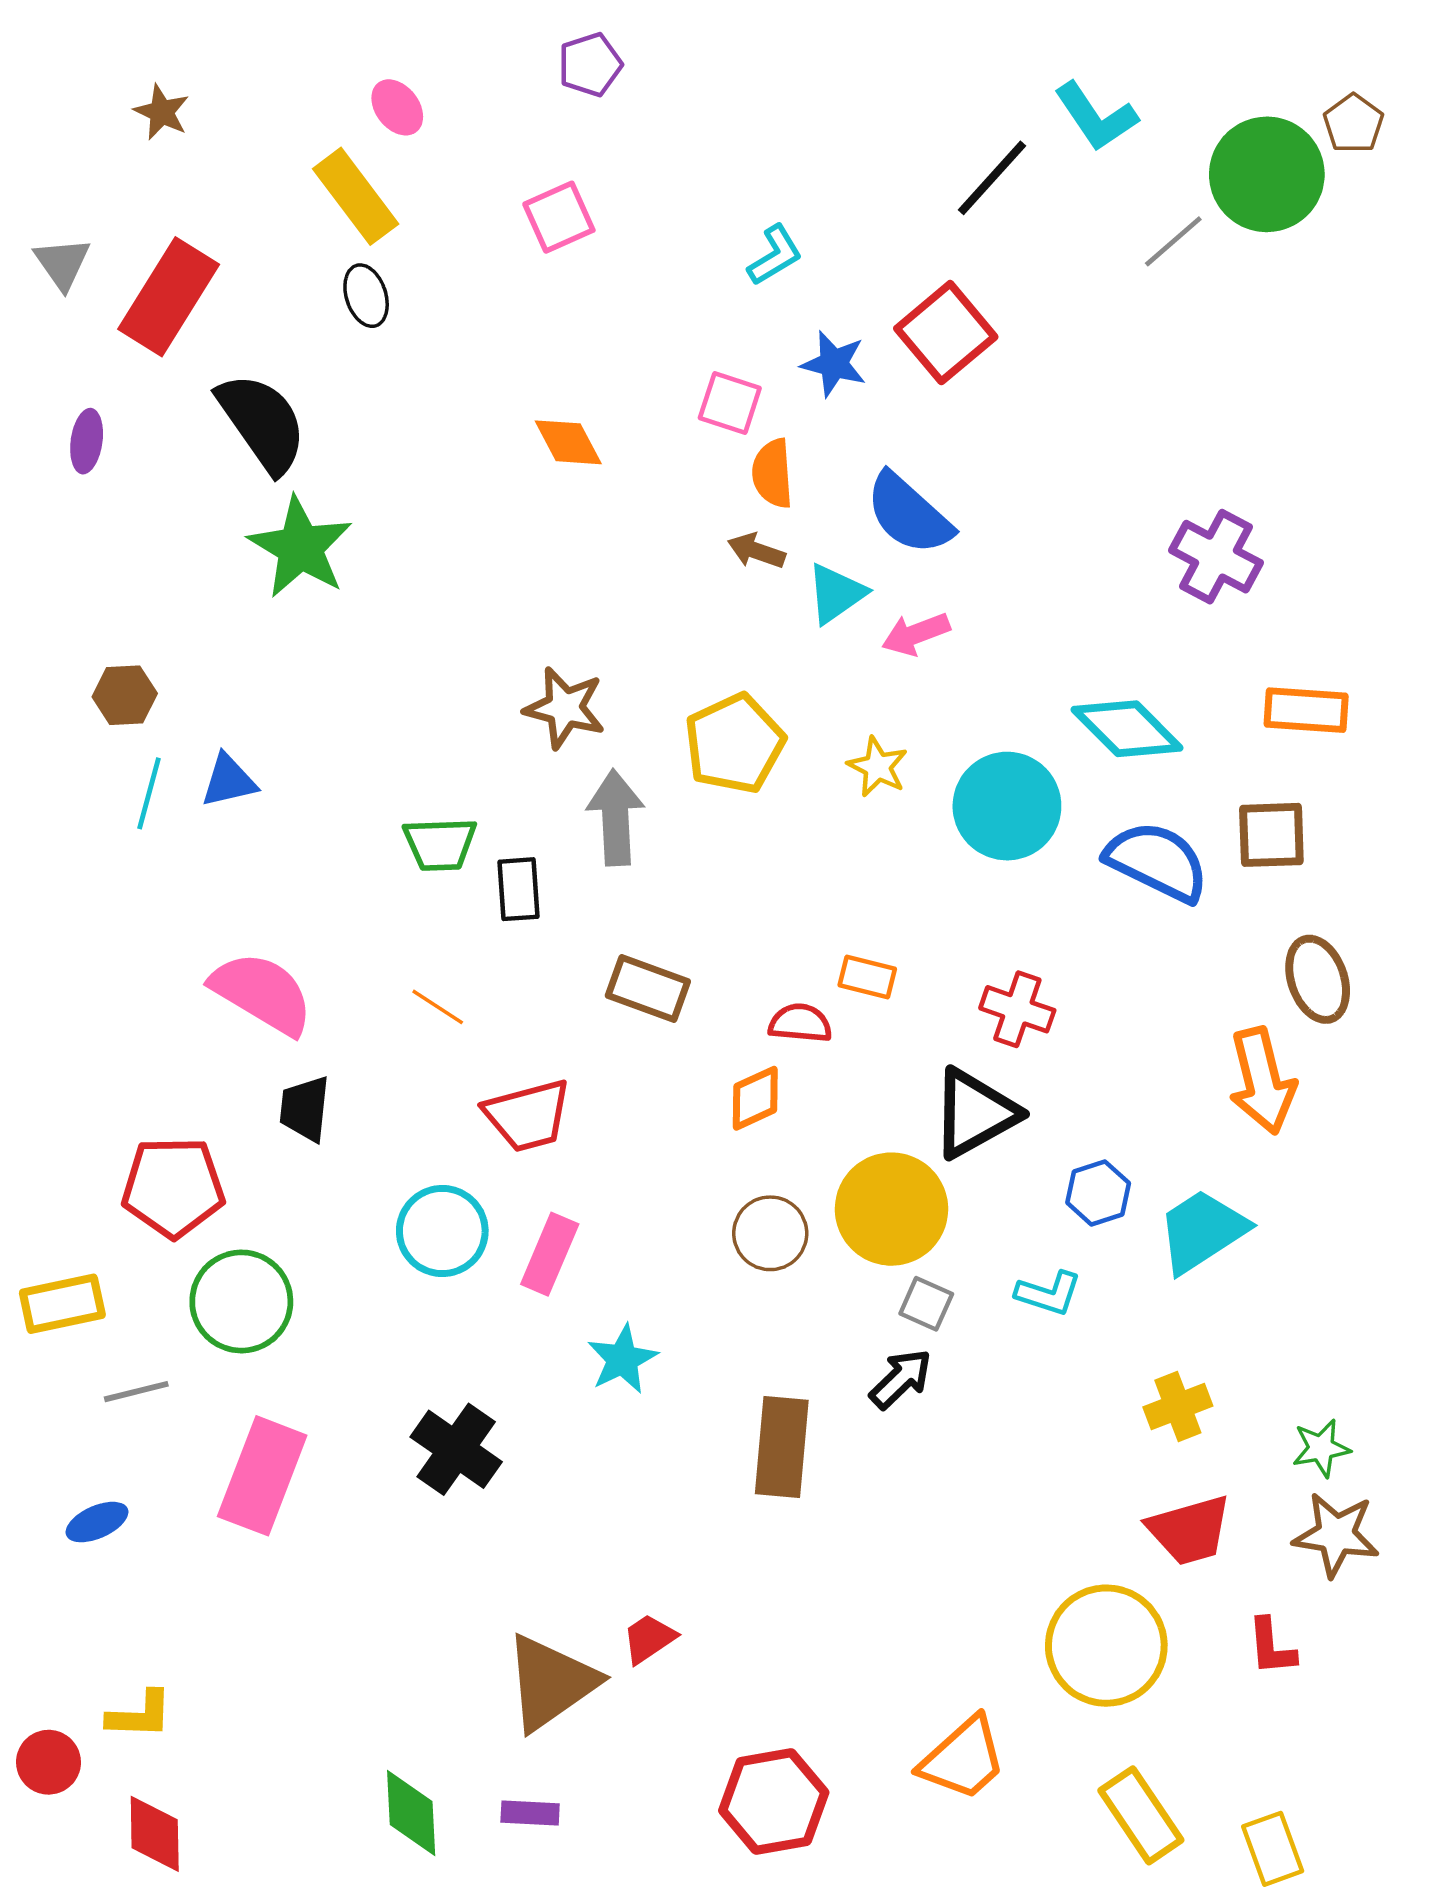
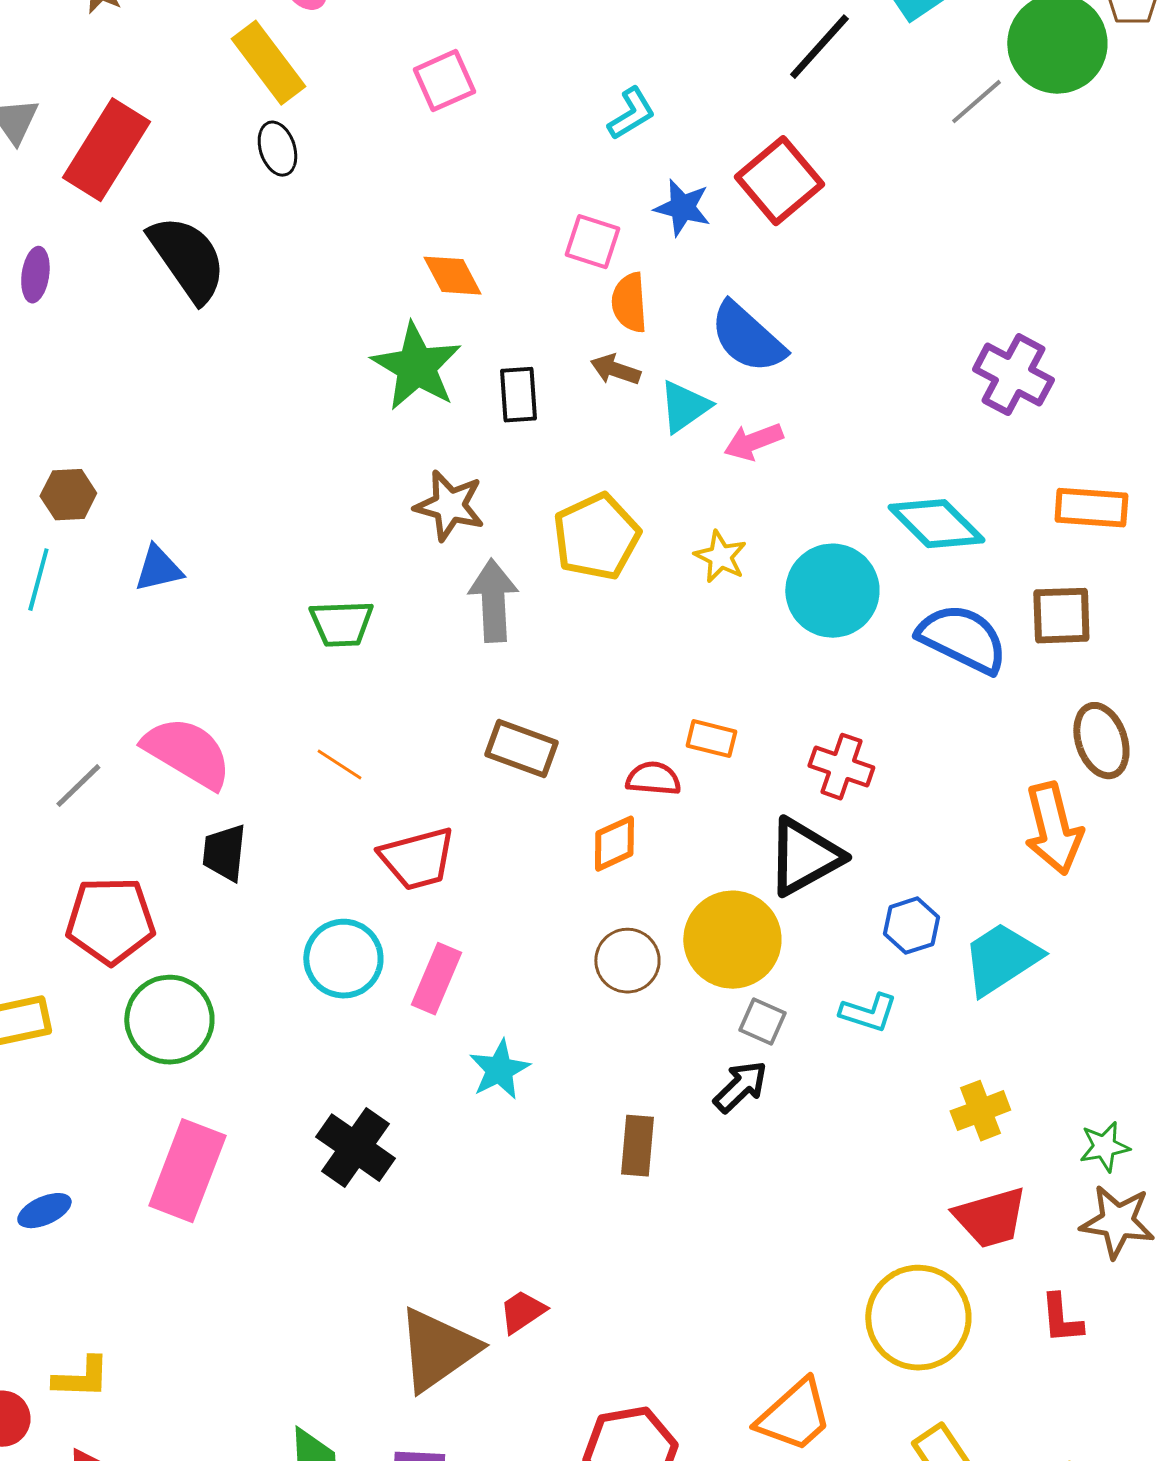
green star: (300, 547) -> (416, 367), moved
cyan line: (149, 793) -> (38, 580), moved
black rectangle: (519, 889) -> (518, 395), moved
gray line: (136, 1392) -> (78, 786), moved, turned -30
brown rectangle: (782, 1447) -> (637, 1146), size x0.7

